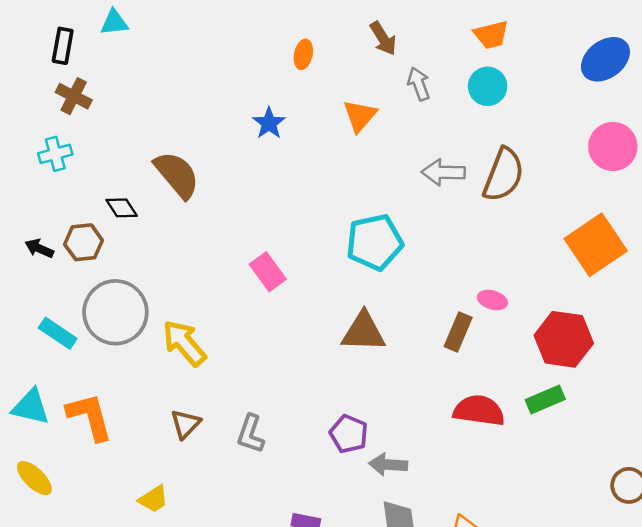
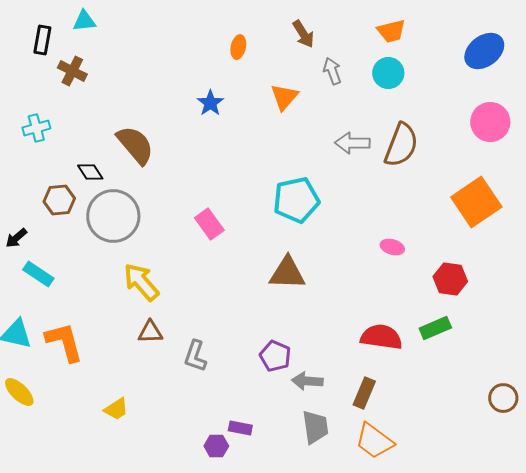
brown cross: (74, 96) -> (72, 71), moved
black arrow: (39, 248) -> (16, 238), moved, turned -65
gray circle: (115, 312) -> (113, 216), moved
brown rectangle: (458, 332) -> (364, 393), moved
red hexagon: (564, 339) -> (450, 279), size x0.7
brown triangle: (185, 424) -> (150, 332), moved, turned 44

